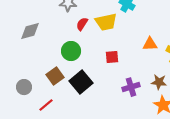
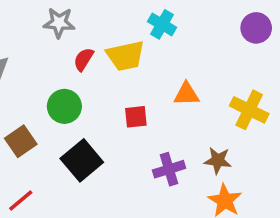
orange triangle: (150, 44) -> (186, 94), moved
brown square: (55, 76) -> (21, 141), moved

